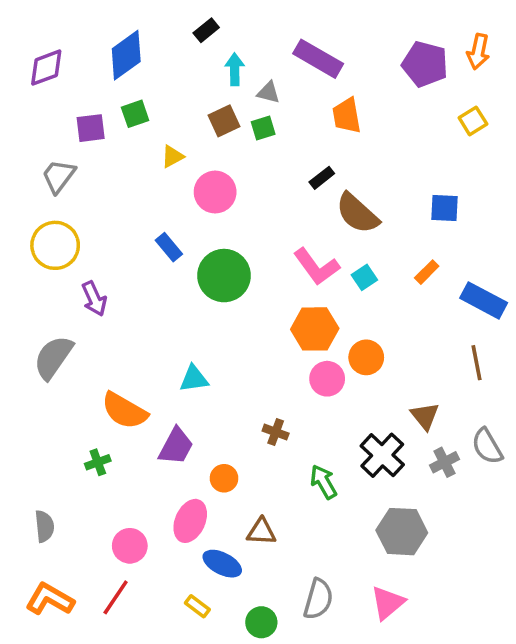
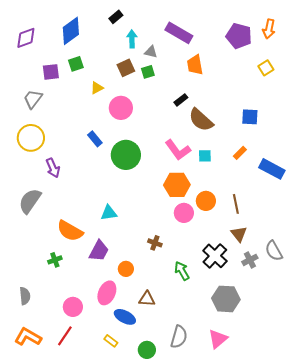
cyan square: (364, 277) -> (205, 156), turned 32
brown line: (476, 363) -> (236, 204), moved

